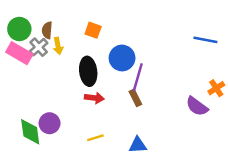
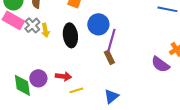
yellow arrow: (58, 46) -> (45, 30), moved
gray cross: (39, 47) -> (32, 25), moved
red arrow: (94, 98) -> (63, 76), moved
blue triangle: (138, 145) -> (111, 96), turned -35

